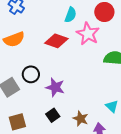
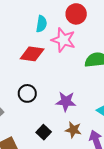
black circle: (31, 74) -> (27, 93), moved
purple star: (55, 87) -> (66, 101), moved

